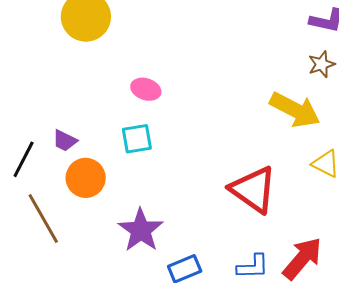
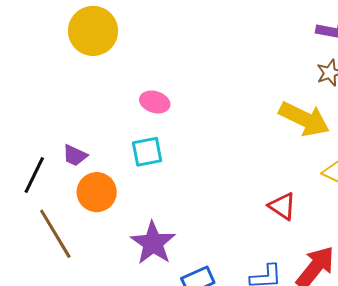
red triangle: (253, 190) -> (282, 206), moved, size x0.6

